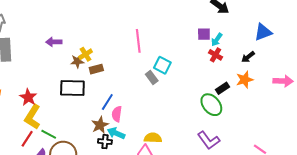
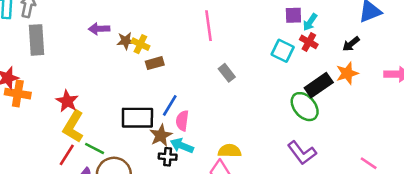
yellow cross: (86, 54) -> (140, 44), turned -32
brown star: (77, 61) -> (126, 41), moved
cyan square: (162, 65) -> (283, 51), moved
black rectangle: (72, 88) -> (137, 118), moved
black rectangle: (222, 88) -> (319, 85), size x1.5

